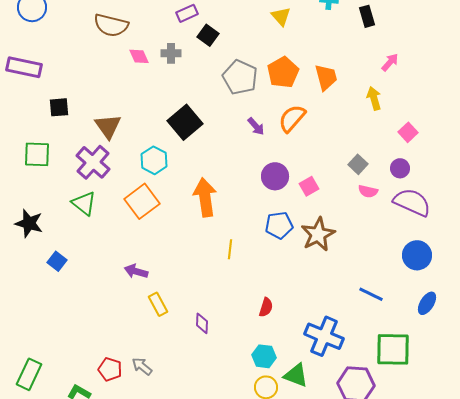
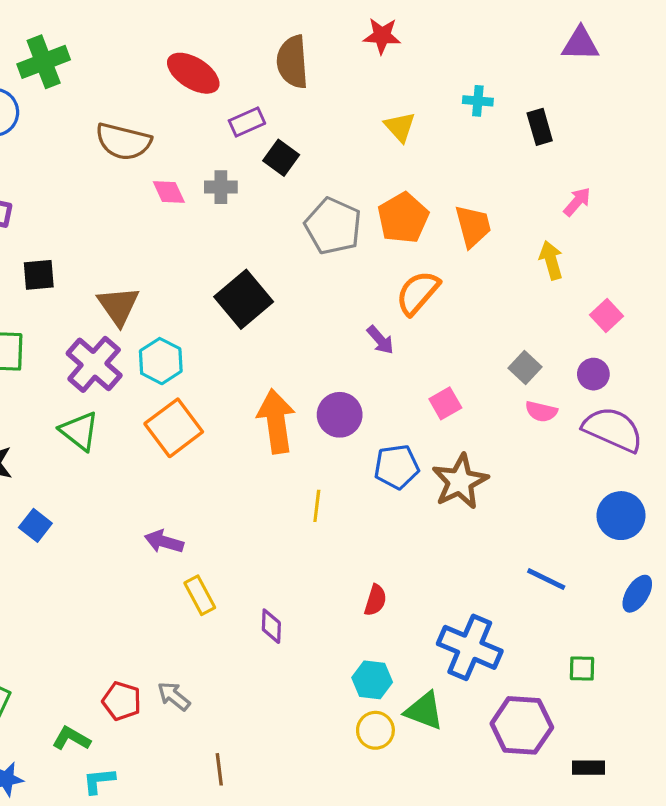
purple arrow: (256, 126) -> (380, 340), moved
cyan hexagon: (154, 160) -> (161, 361), moved
purple circle: (275, 176) -> (340, 415), moved
green square: (393, 349) -> (582, 668), size x0.5

